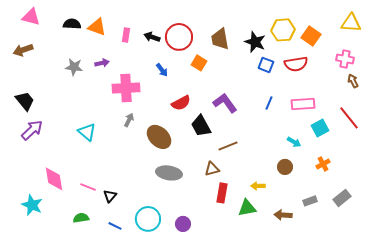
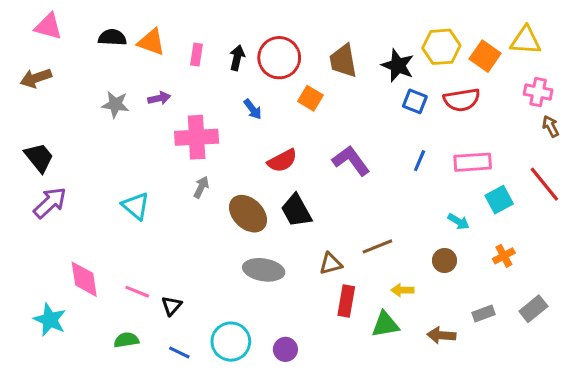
yellow triangle: (351, 23) -> (526, 41), moved
black arrow: (152, 37) -> (237, 58), turned 84
black trapezoid: (201, 126) -> (296, 211), moved
brown line: (228, 146) -> (377, 246), moved

